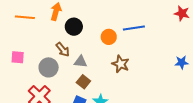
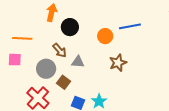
orange line: (25, 17) -> (22, 38), moved
brown star: (121, 64) -> (118, 63), turned 30
brown square: (83, 82) -> (63, 82), moved

